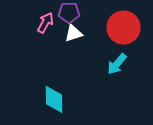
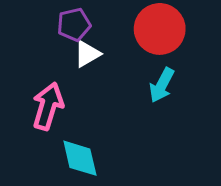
pink arrow: (46, 23) -> (48, 106), moved, size x1.4

